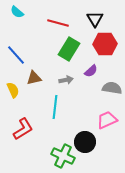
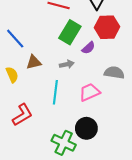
purple semicircle: (91, 71) -> (88, 48), moved
pink trapezoid: (107, 120) -> (89, 92), moved

